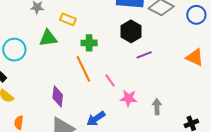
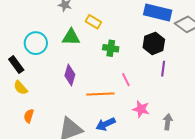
purple line: (144, 55) -> (163, 69), turned -70
orange line: (83, 69) -> (100, 94), moved, turned -76
pink line: (110, 80) -> (126, 80), moved
purple diamond: (58, 96) -> (70, 75), moved

